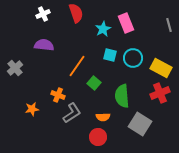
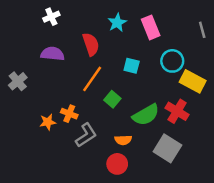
red semicircle: (76, 13) -> (91, 44), moved
cyan star: (103, 29) -> (117, 23), moved
cyan circle: (133, 58) -> (172, 61), moved
red cross: (160, 93) -> (177, 111), moved, turned -36
green semicircle: (122, 96) -> (146, 115), turned -115
orange star: (32, 109) -> (48, 122), moved

